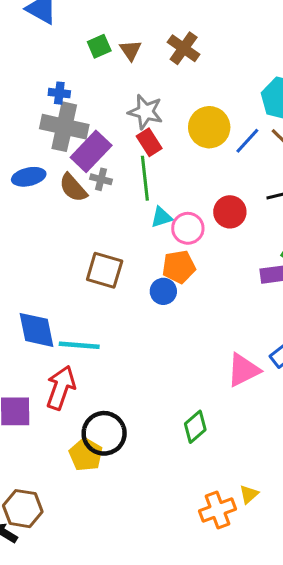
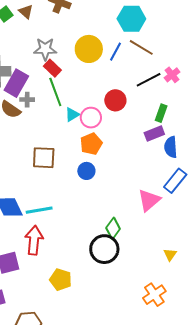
blue circle: (163, 291) -> (86, 171), moved
green diamond: (195, 427) -> (113, 228), moved
black circle: (104, 433) -> (104, 249), moved
yellow triangle: (249, 494) -> (170, 255), moved

